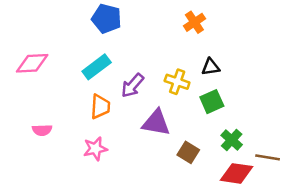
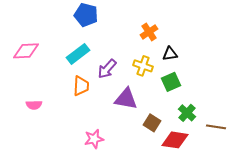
orange cross: (194, 22) -> (149, 32), moved
pink star: (95, 149) -> (94, 139), moved
red diamond: (237, 173) -> (175, 140), moved

